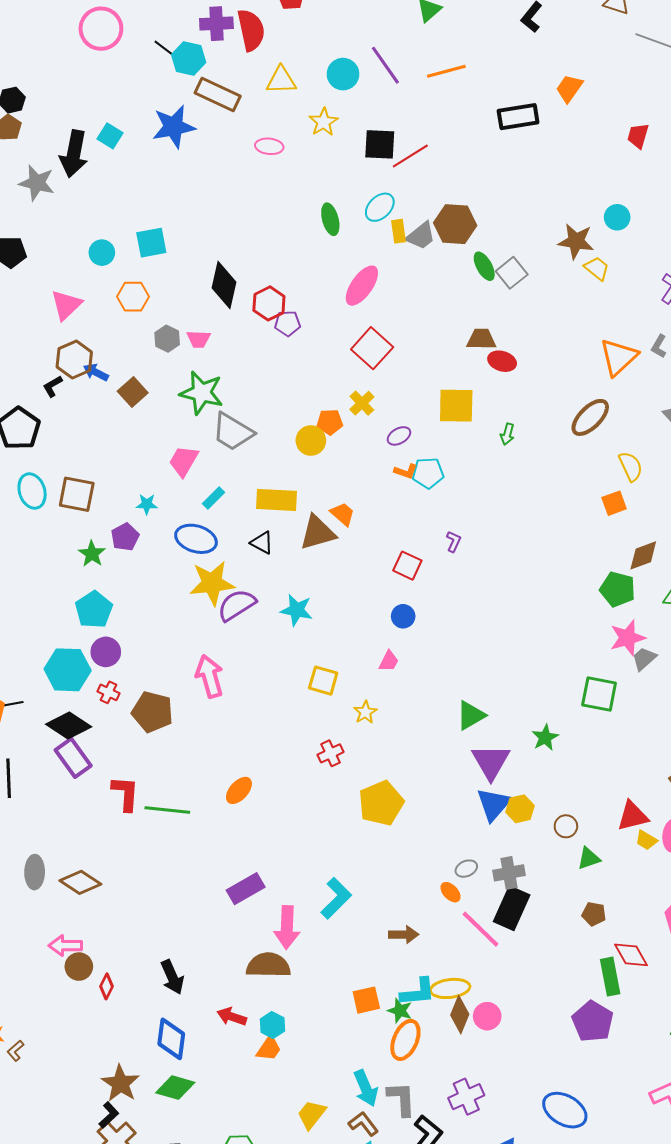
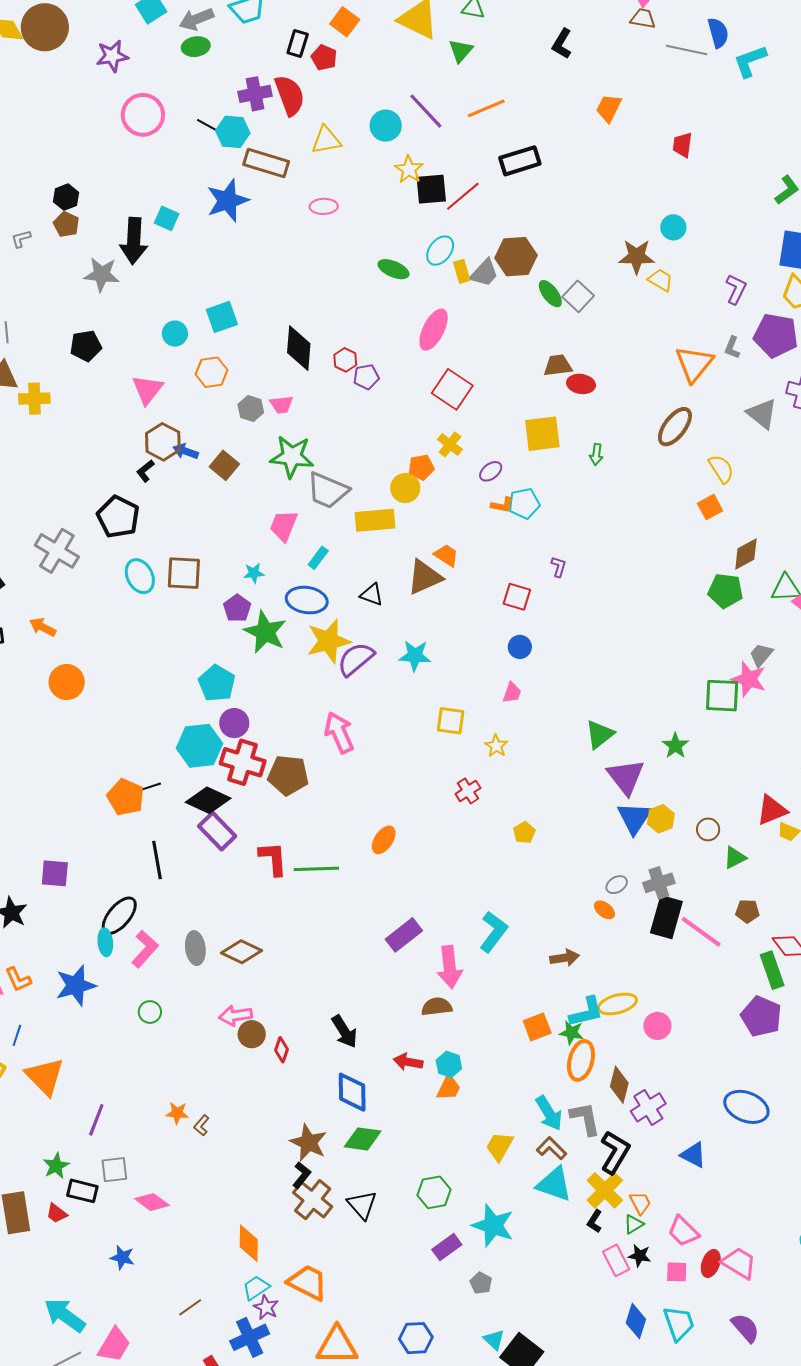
black rectangle: (518, 117) -> (520, 161), moved
yellow star: (324, 122) -> (409, 169), moved
green ellipse: (330, 219) -> (393, 269), turned -44
red hexagon: (269, 303) -> (345, 360), size x0.7
yellow rectangle: (276, 500) -> (375, 520), moved
green star: (92, 554) -> (265, 632), moved, size x1.6
pink star: (628, 638) -> (749, 679), moved, turned -30
red cross: (109, 692) -> (243, 762), size x2.0
yellow pentagon: (381, 803) -> (524, 833), size x0.5
pink line: (481, 929) -> (701, 932), moved
brown semicircle: (268, 965) -> (437, 1007), size x0.7
brown diamond: (460, 1015) -> (619, 1085), moved

